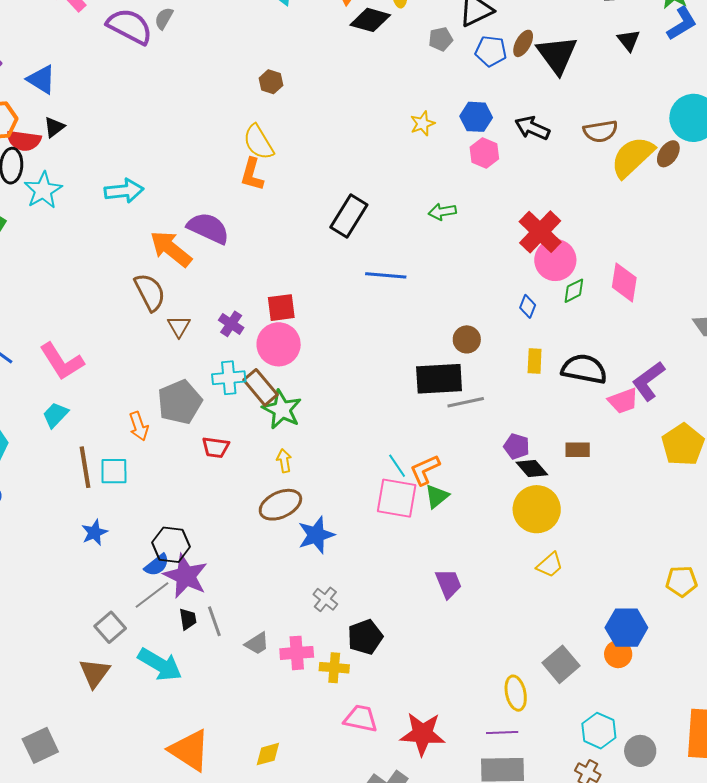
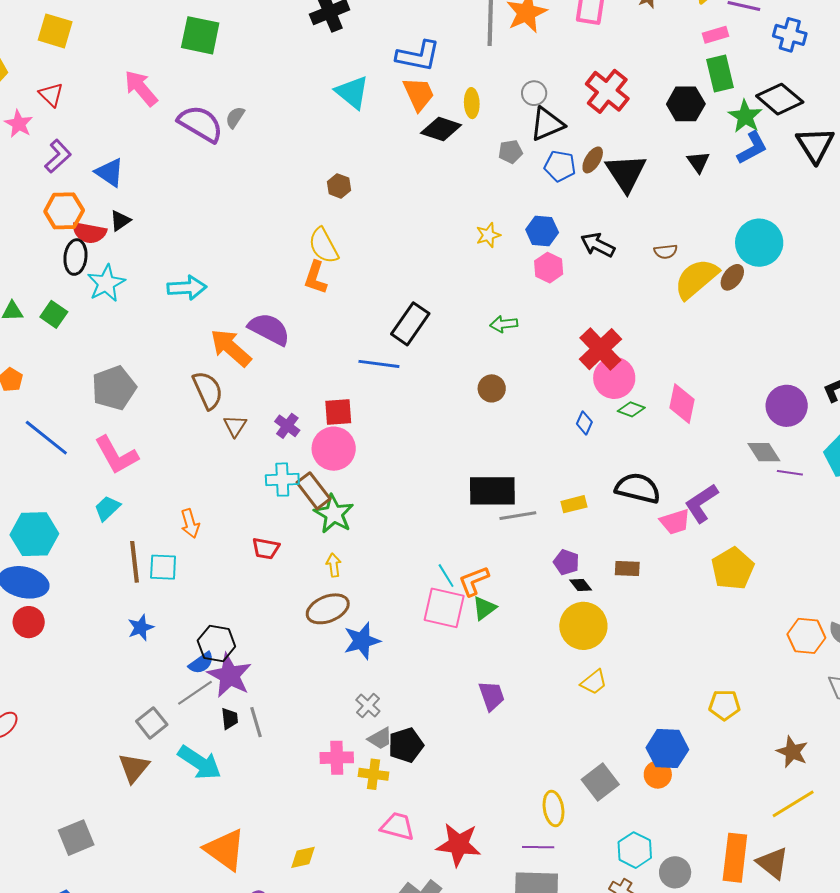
brown semicircle: (600, 131) -> (666, 251), size x0.7
blue line: (386, 275) -> (379, 364), moved
green diamond: (574, 291) -> (631, 409), turned 44
brown circle: (467, 339) -> (492, 388), moved
yellow rectangle: (535, 361) -> (574, 504), moved, turned 70
gray pentagon: (180, 402) -> (114, 388), moved
black diamond: (532, 468) -> (581, 585), size x0.7
gray trapezoid: (257, 643) -> (380, 739), moved

